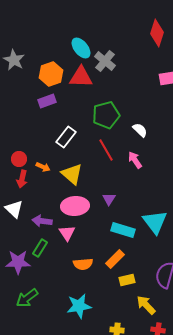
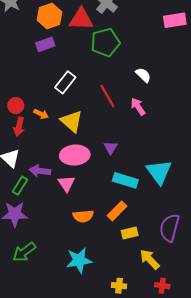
green pentagon: (106, 115) -> (105, 42), moved
green rectangle: (40, 248) -> (20, 186), moved

